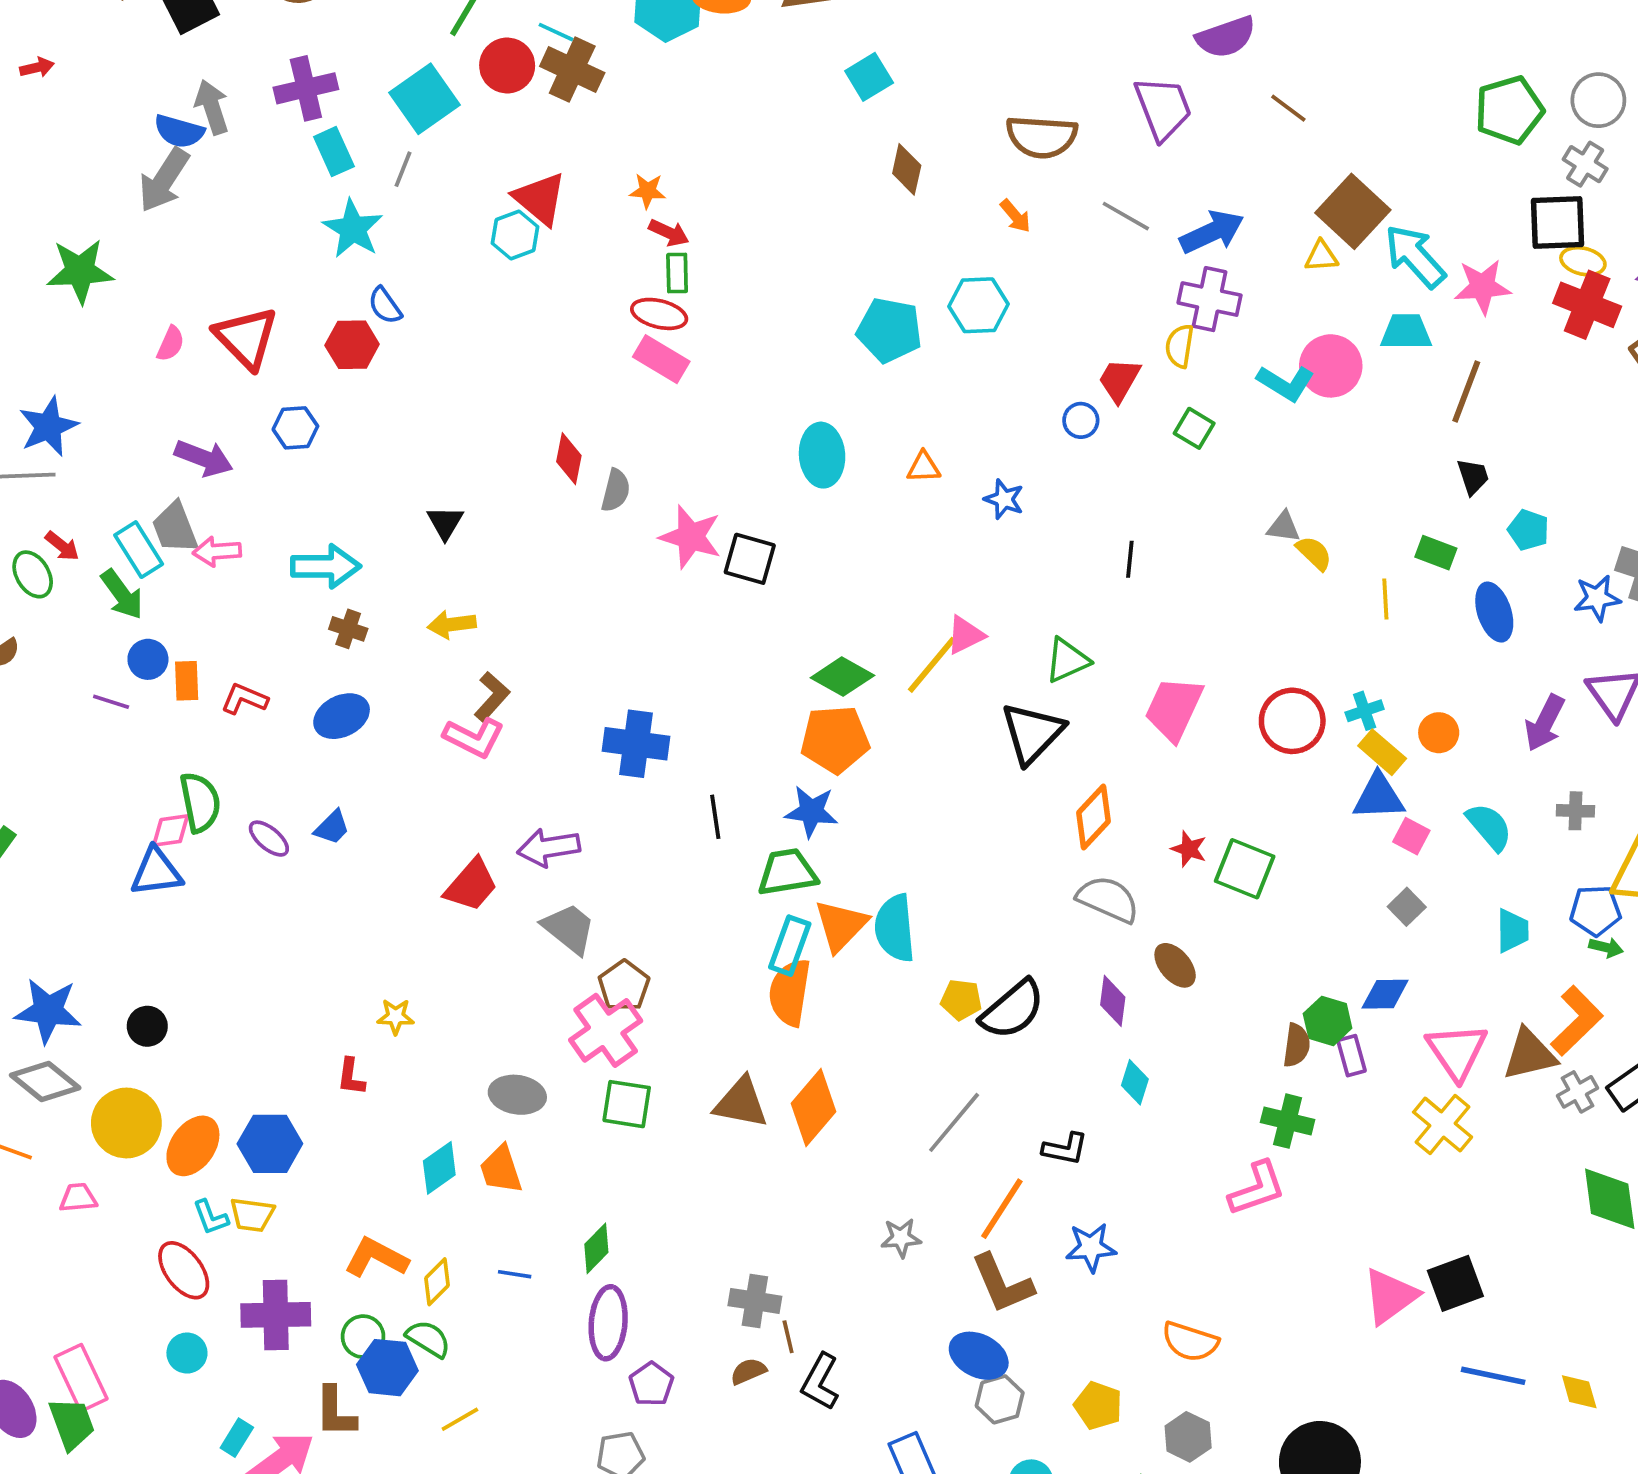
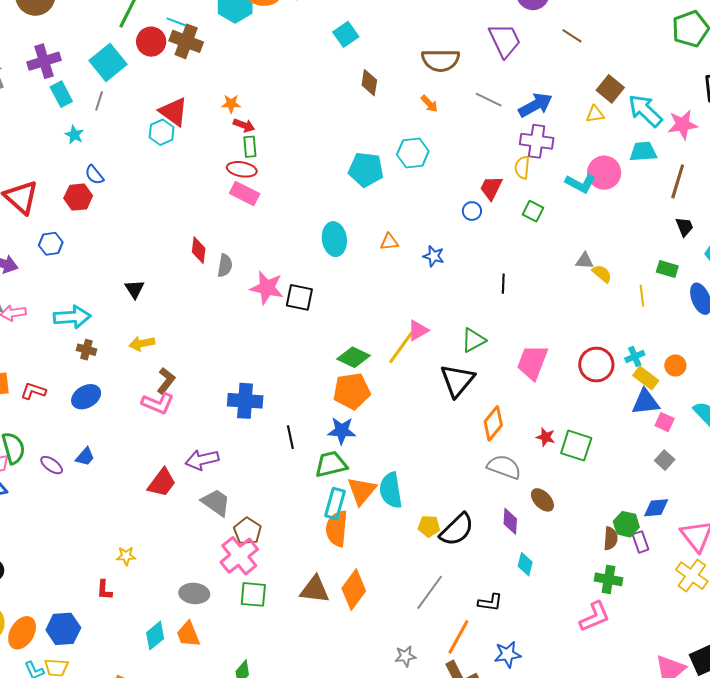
brown square: (1353, 211) -> (610, 89), size x0.7
cyan star: (353, 229) -> (74, 135), size x0.6

